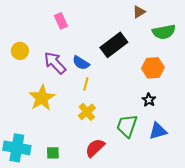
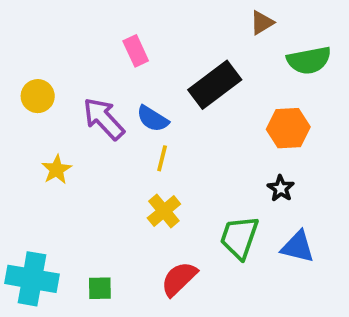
pink rectangle: (61, 21) -> (136, 51), moved
yellow star: (42, 98) -> (57, 170), moved, size x0.6
blue triangle: (158, 131) -> (298, 247), turned 30

